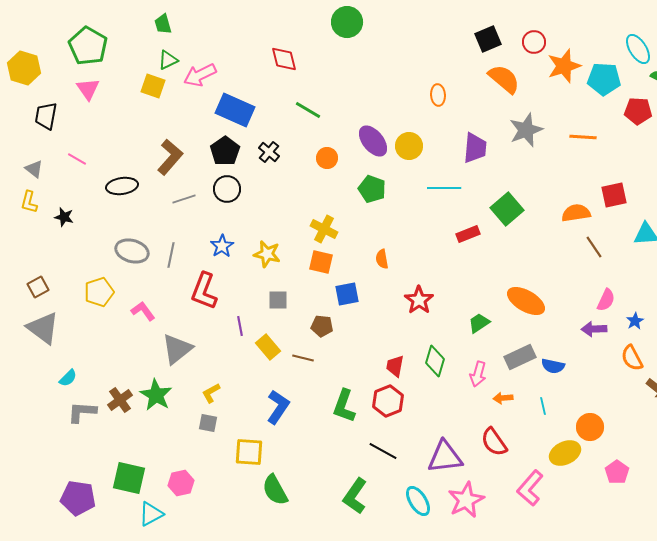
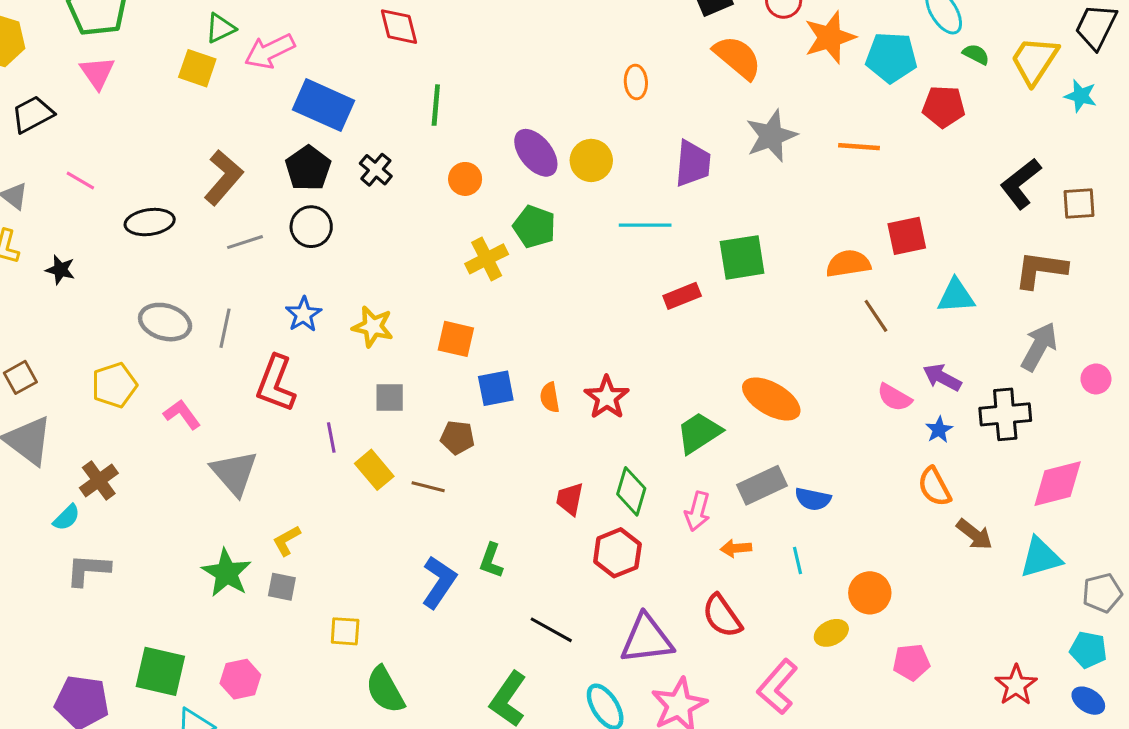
green line: (308, 110) -> (436, 105), turned 64
black trapezoid: (46, 116) -> (33, 114), turned 52
green square: (507, 209) -> (742, 257), turned 32
yellow cross: (324, 229) -> (487, 259), moved, turned 36
orange semicircle: (382, 259) -> (550, 397), moved
pink semicircle: (606, 300) -> (894, 397), turned 95
green trapezoid: (479, 323) -> (699, 433), size x1.4
purple arrow: (594, 329) -> (942, 377), moved, turned 30
gray triangle: (177, 349) -> (234, 473), turned -32
green star: (156, 395) -> (227, 573), moved
brown cross: (120, 400) -> (99, 481), moved
red hexagon: (388, 401) -> (617, 553), moved
green L-shape: (344, 406) -> (491, 561), size x0.7
blue L-shape: (278, 407) -> (439, 582), moved
yellow square: (249, 452) -> (345, 631), size x0.7
yellow ellipse: (565, 453) -> (831, 633), size x0.7
pink pentagon: (617, 472) -> (911, 662), turned 30

